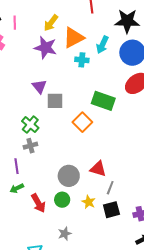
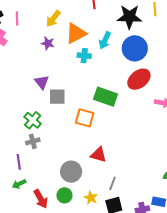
purple star: (45, 48) -> (48, 43), size x0.6
orange square: (82, 122) -> (85, 118), turned -30
red triangle: (98, 169) -> (98, 155), moved

